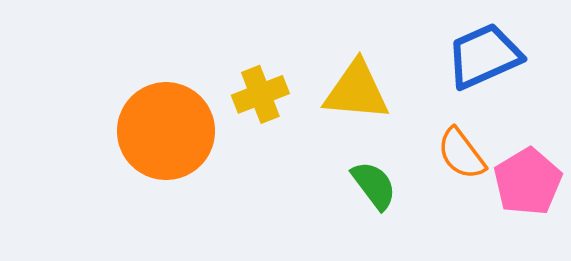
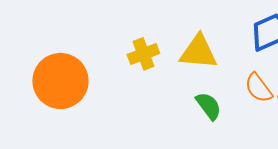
orange circle: (166, 131) -> (60, 81), moved

